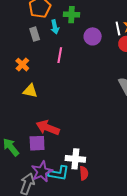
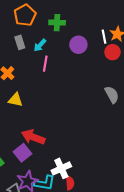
cyan arrow: (55, 27) -> (40, 45), moved, turned 56
purple square: (37, 143) -> (22, 153), turned -36
white cross: (75, 159) -> (61, 168), turned -30

